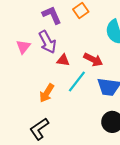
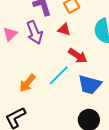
red triangle: (63, 60) -> (64, 30), moved

